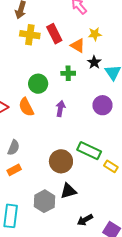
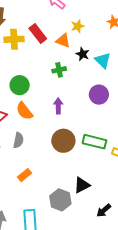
green circle: (38, 84) -> (20, 85), moved
gray semicircle: (14, 148) -> (18, 140), moved
brown circle: (61, 161) -> (63, 141), moved

